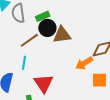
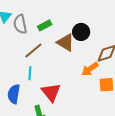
black circle: (47, 28) -> (81, 32), moved
brown triangle: (62, 35) -> (66, 42), turned 42

